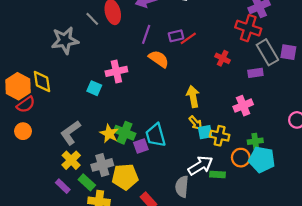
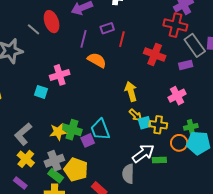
purple rectangle: (176, 36) -> (107, 28), moved
red line: (188, 38) -> (122, 39), turned -35
red cross: (223, 58) -> (155, 54), size x1.5
yellow star: (109, 134) -> (58, 132), turned -30
yellow pentagon: (125, 177) -> (76, 170), turned 30
green rectangle: (87, 182) -> (56, 176), moved

